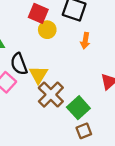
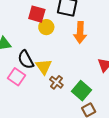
orange arrow: (85, 41) -> (80, 32), size x1.5
brown cross: (51, 95) -> (56, 82), size x0.6

